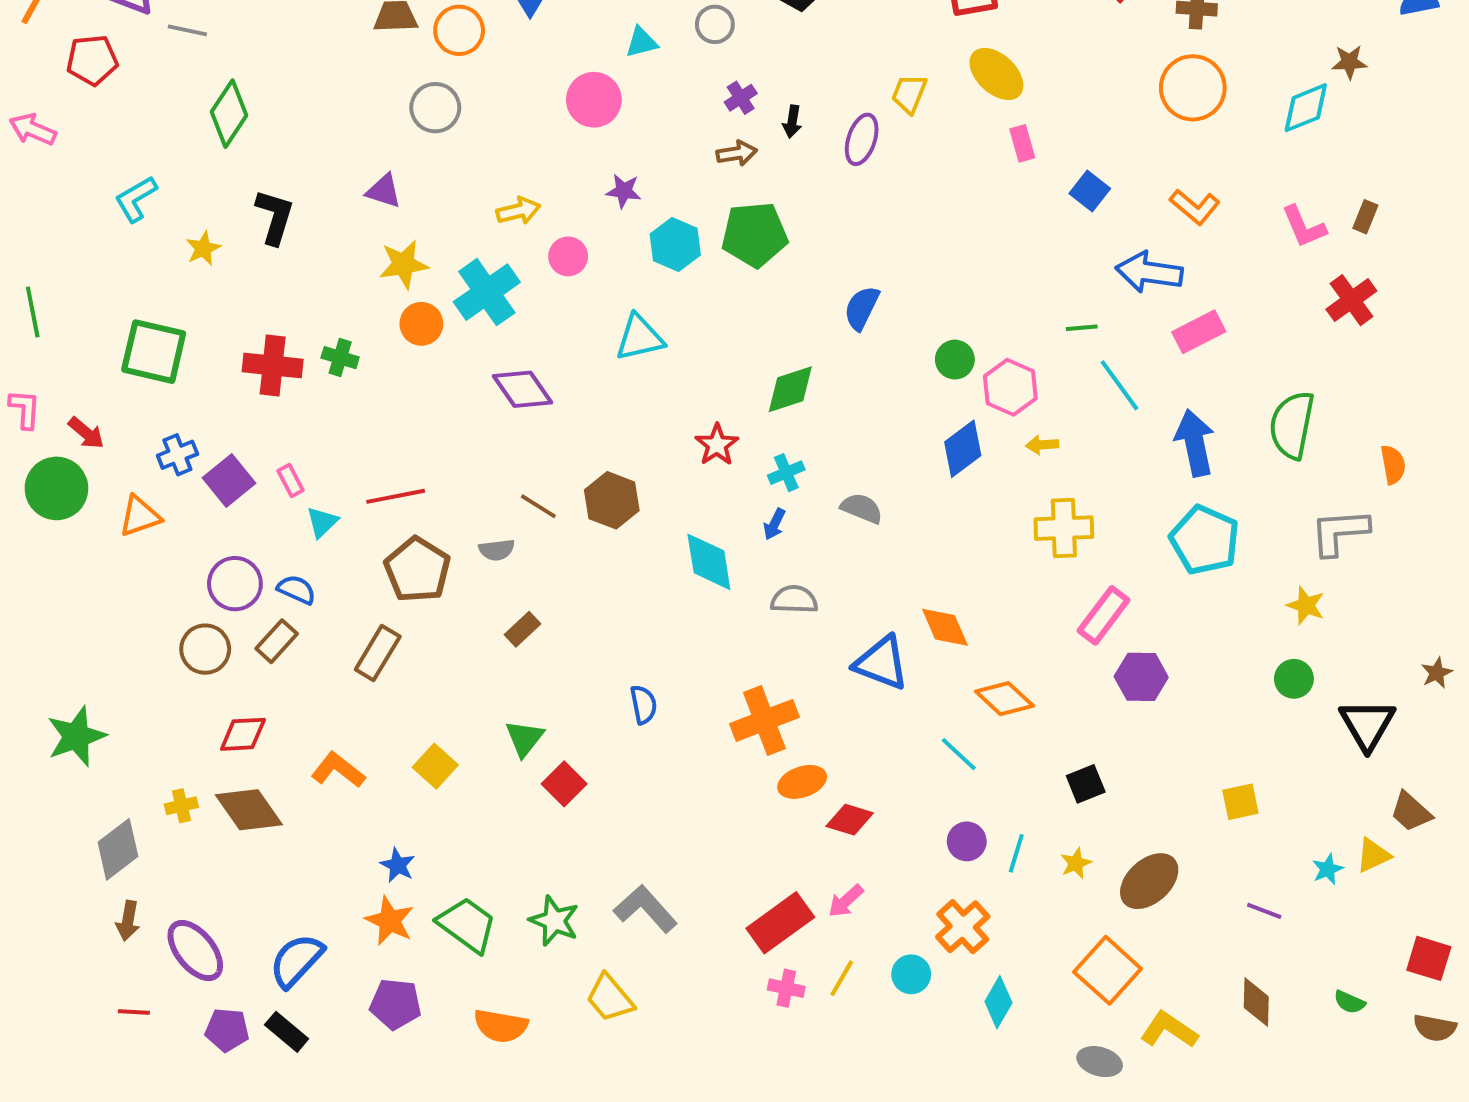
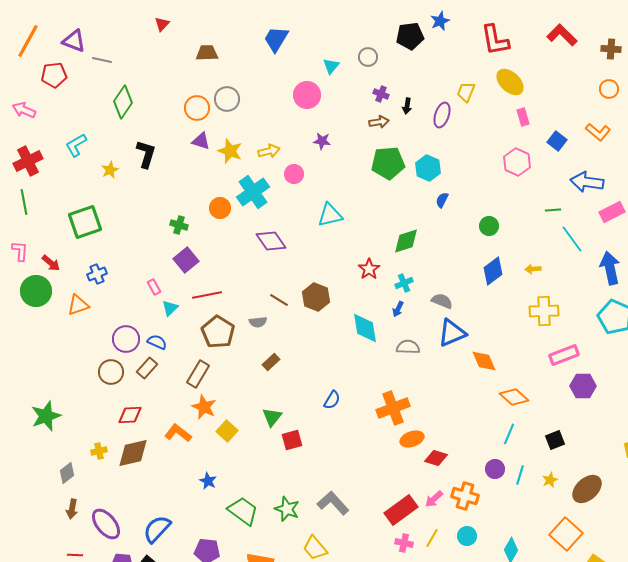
orange circle: (459, 30) -> (197, 108), moved
cyan triangle: (641, 42) -> (331, 66), turned -36
orange circle: (1193, 88) -> (609, 89), size x0.6
purple cross: (741, 98) -> (381, 94), turned -35
orange L-shape: (1195, 207) -> (598, 132), moved
cyan hexagon: (675, 245) -> (428, 168), moved
yellow star: (404, 264) -> (230, 151), moved, turned 30
blue semicircle: (862, 308) -> (442, 200), size x0.7
green square: (154, 352) -> (85, 222), turned -32
red cross: (273, 365) -> (28, 161), moved, turned -32
pink hexagon: (1010, 387) -> (517, 162), moved
purple square: (229, 481) -> (186, 260), moved
pink rectangle: (1104, 615) -> (564, 355), turned 32
blue triangle: (881, 663) -> (452, 333), moved, turned -44
blue semicircle: (643, 705) -> (332, 400), turned 42
cyan line: (959, 754) -> (509, 434), moved, turned 70
red square: (564, 784) -> (292, 440), turned 30
brown diamond: (249, 810) -> (133, 453), turned -68
gray diamond: (118, 849) -> (67, 473), size x0.7
orange star: (390, 921) -> (204, 407), moved
orange cross: (963, 927) -> (465, 496), moved, turned -32

